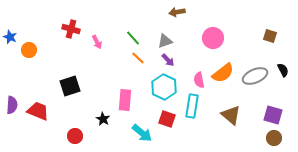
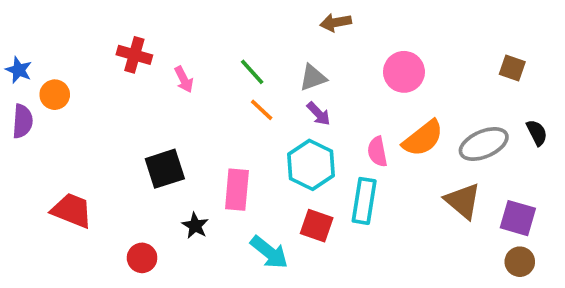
black square: (70, 86) -> (165, 169), moved
purple semicircle: (12, 105) -> (22, 121), moved
brown triangle: (231, 115) -> (463, 201), moved

